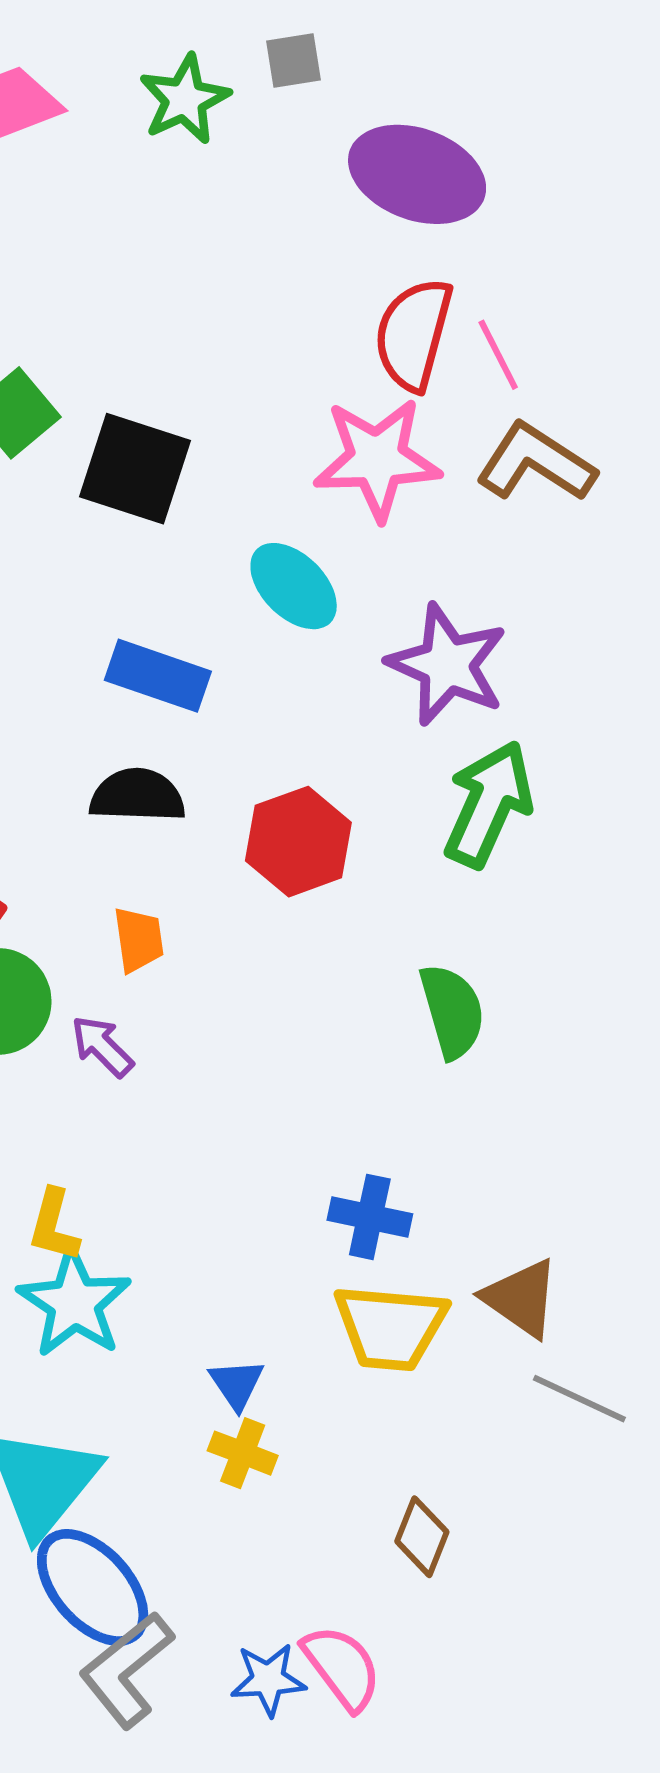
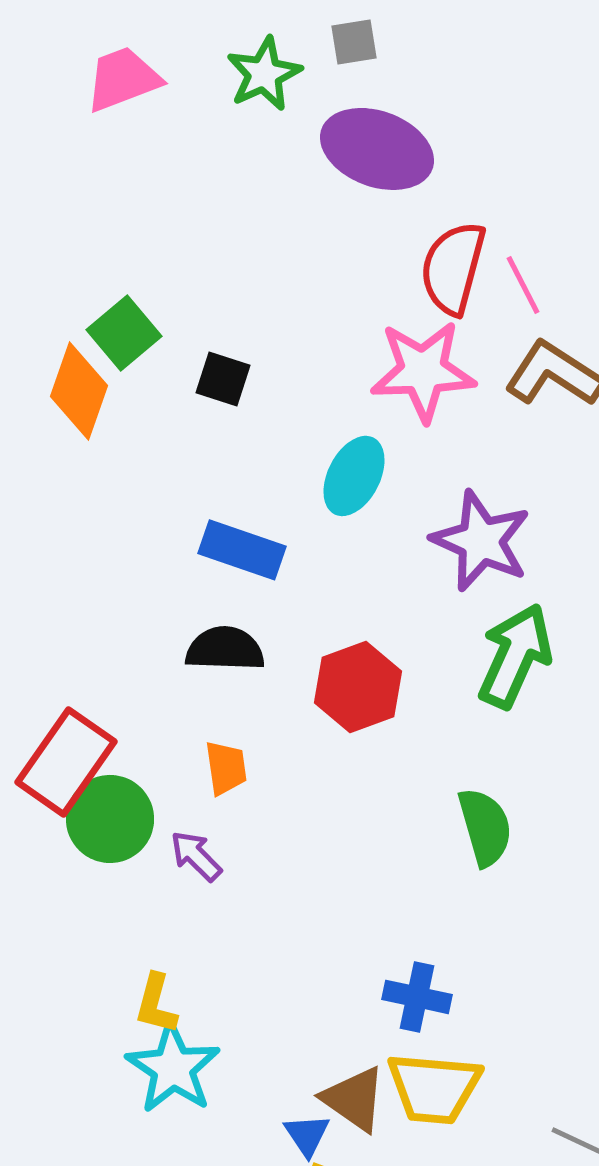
purple ellipse: (417, 174) -> (377, 149), moved
black square: (135, 469) -> (223, 379), size x0.6
cyan ellipse: (294, 586) -> (354, 476), turned 72
brown triangle: (521, 1298) -> (354, 1099), moved

